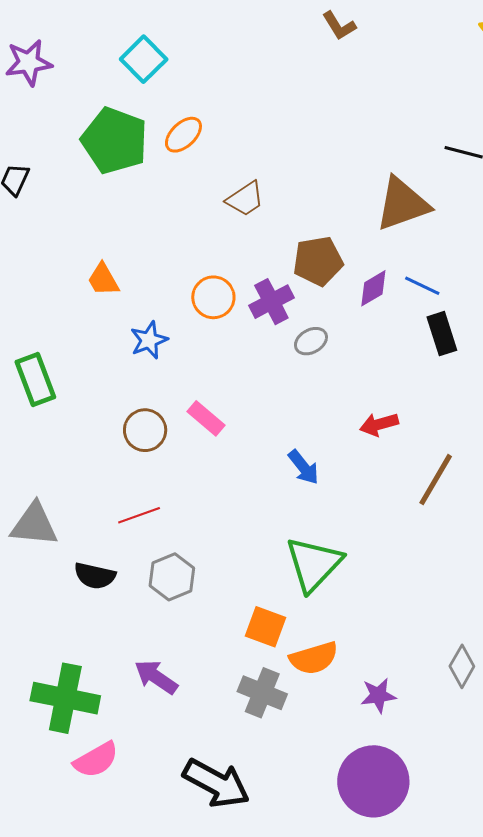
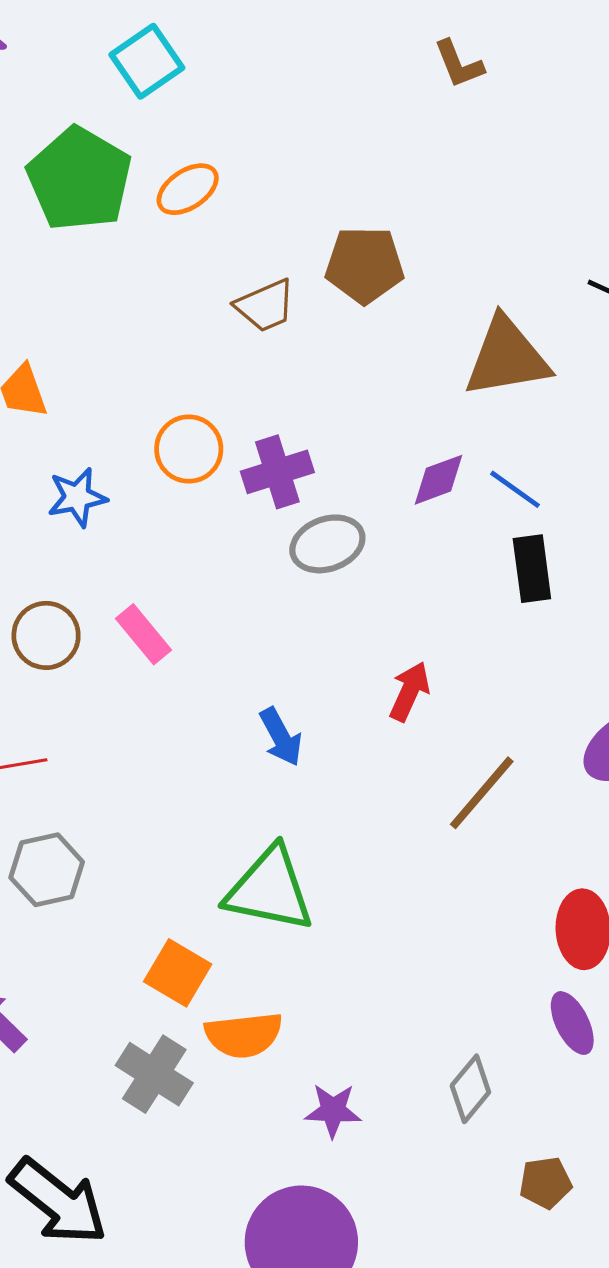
brown pentagon: (318, 261) -> (365, 265), moved
gray ellipse: (311, 341) -> (327, 544), size x1.4
red arrow: (379, 424) -> (409, 691), turned 120
green triangle: (314, 564) -> (270, 890), turned 48

